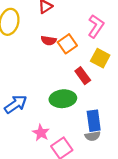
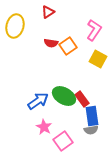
red rectangle: (83, 76) -> (82, 99), moved
green ellipse: (63, 99) -> (64, 96), turned 35
blue arrow: (16, 104) -> (38, 101), moved

